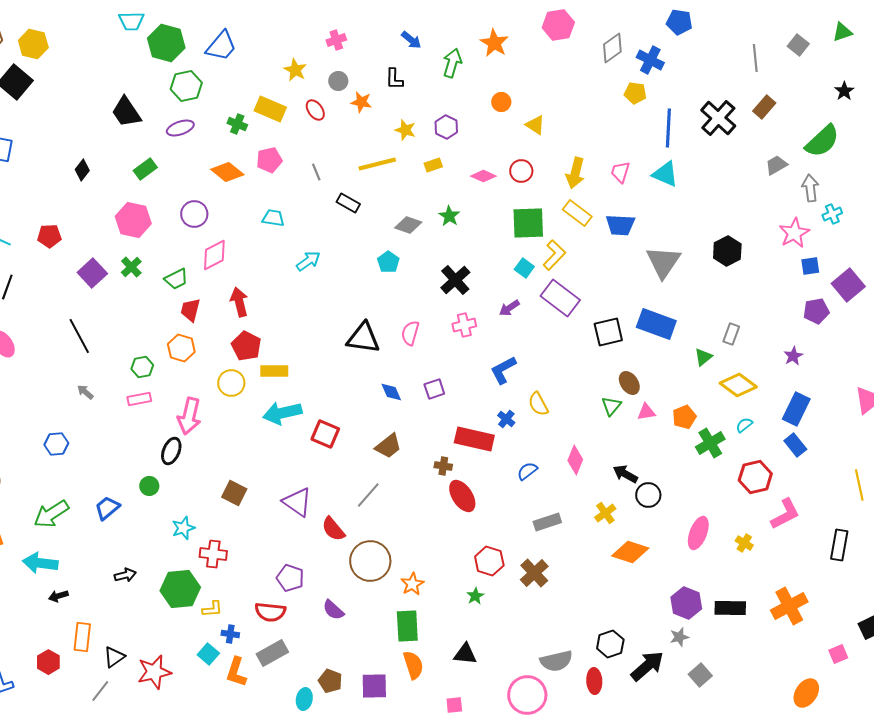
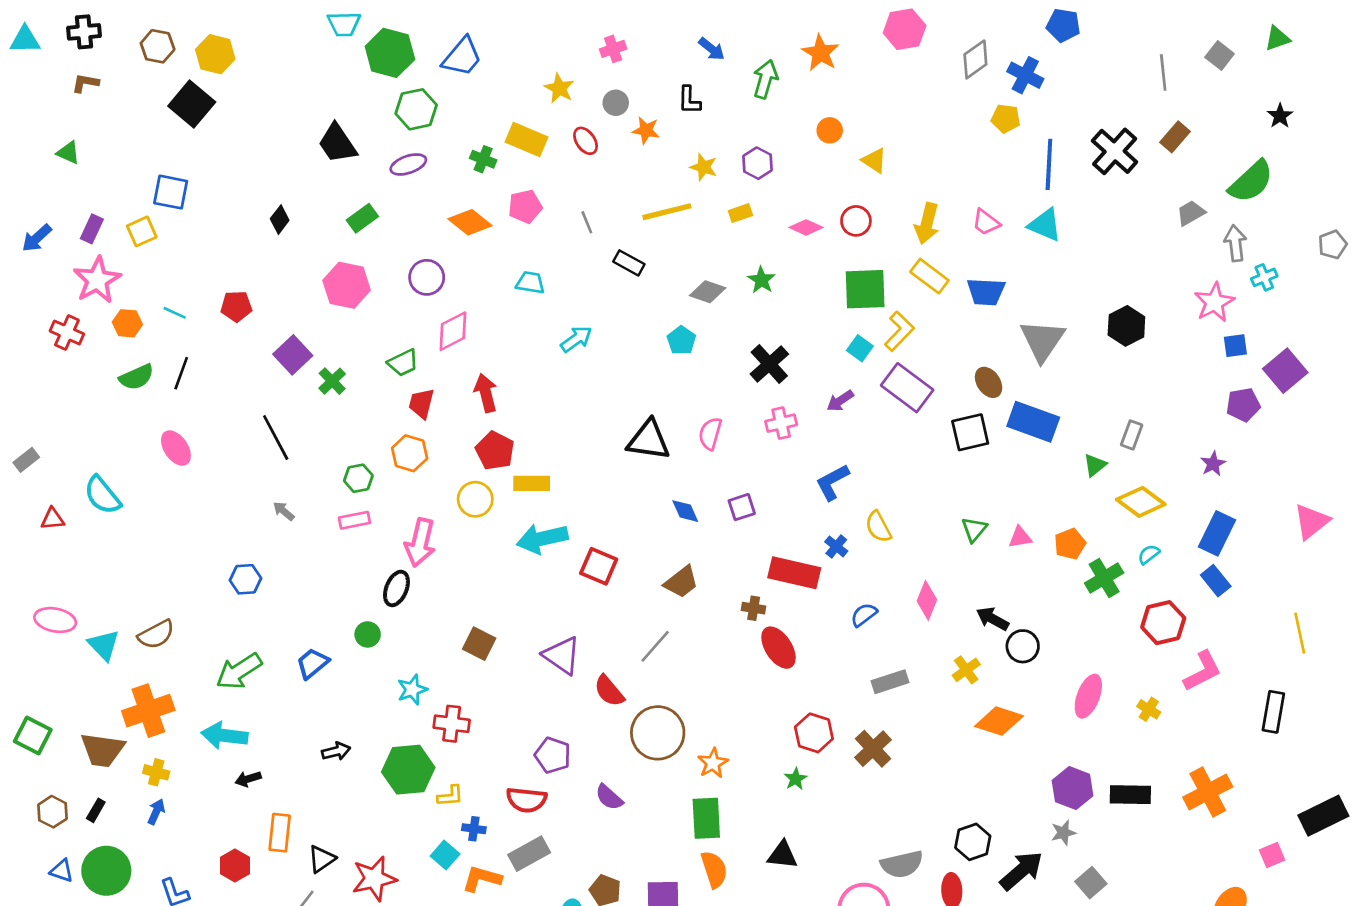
pink trapezoid: (620, 172) -> (986, 222), turned -70
green cross: (131, 267) -> (332, 381), moved
brown ellipse: (629, 383) -> (989, 382), moved
orange L-shape: (236, 672) -> (482, 879), turned 88

